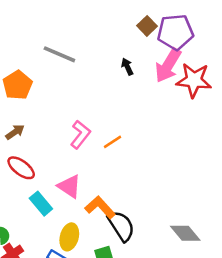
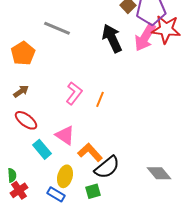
black arrow: (127, 67) -> (112, 38), size x2.0
red star: (194, 80) -> (166, 29), moved
orange line: (112, 142) -> (100, 99), turned -35
black semicircle: (121, 226) -> (107, 167), turned 84

